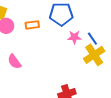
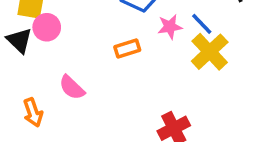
orange rectangle: (32, 25) -> (127, 49), moved

